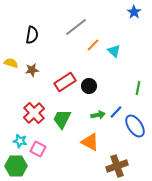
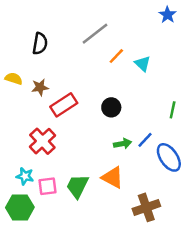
red rectangle: (65, 82) -> (64, 105), moved
green trapezoid: (62, 119) -> (77, 186), moved
pink square: (38, 149) -> (47, 186), turned -35

